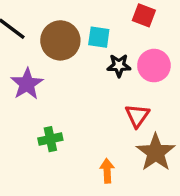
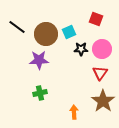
cyan square: (99, 37) -> (69, 32), turned -32
purple star: (27, 84) -> (39, 60), moved, turned 30
red triangle: (137, 116) -> (100, 73), moved

